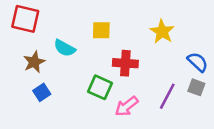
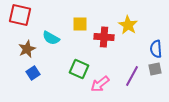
blue semicircle: (198, 62) -> (156, 49), turned -138
red cross: (125, 63) -> (104, 37), moved
gray square: (196, 87) -> (155, 69), turned -32

